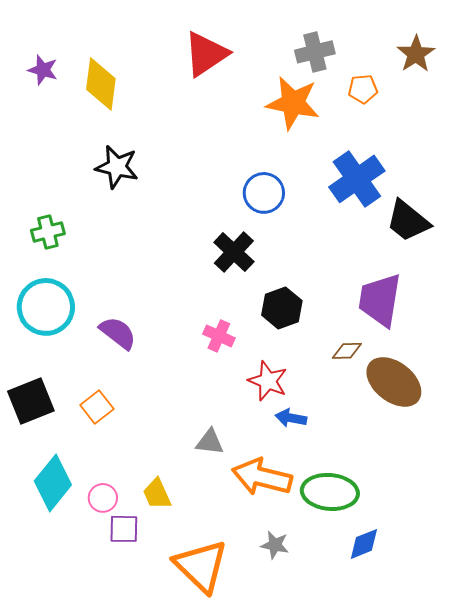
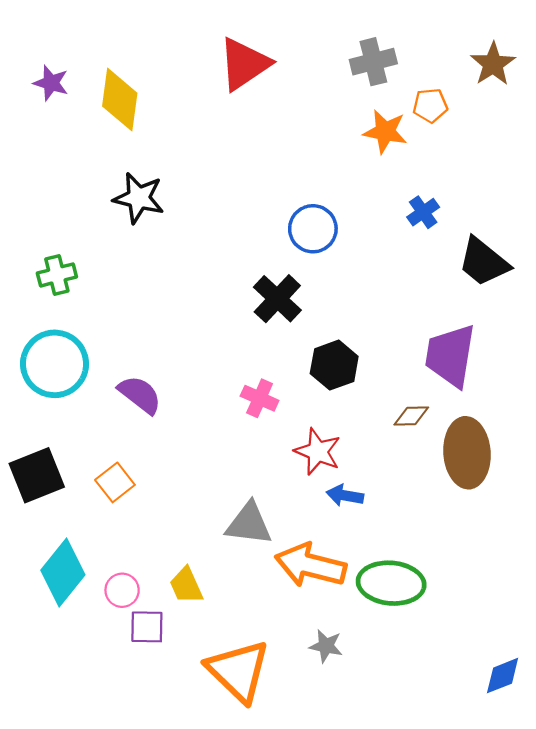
orange star: (293, 103) -> (385, 132), moved, size x0.7
blue cross: (357, 179) -> (423, 212), size x0.5
brown ellipse: (394, 382) -> (467, 453), turned 48
gray triangle: (210, 442) -> (249, 524), size x1.4
blue diamond: (364, 544) -> (503, 676), moved

